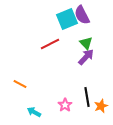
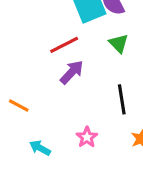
purple arrow: (86, 57) -> (72, 72), moved
black line: (87, 97) -> (122, 99), moved

